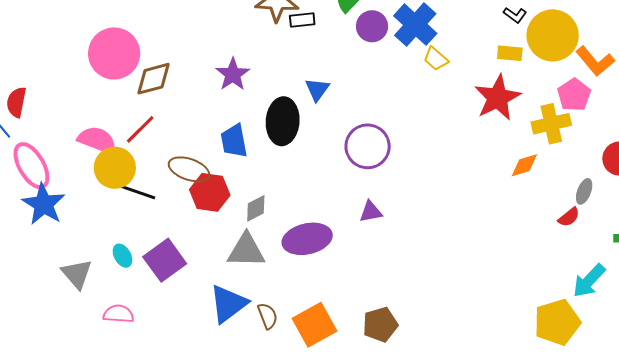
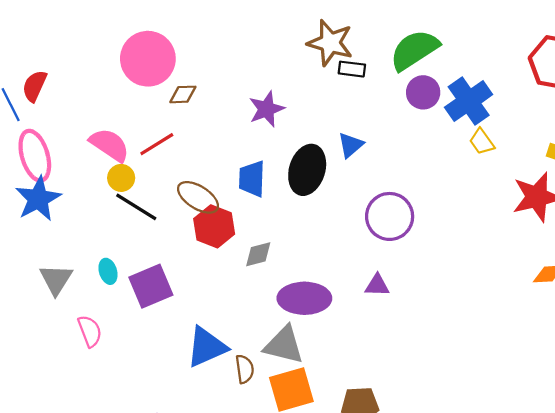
brown diamond: (153, 79) -> (183, 94), size x0.7
yellow circle: (115, 168) -> (121, 178), size x0.6
gray triangle: (246, 250) -> (284, 345), moved
pink semicircle: (118, 314) -> (90, 331), turned 52

